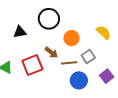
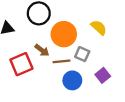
orange circle: (72, 38) -> (64, 34), size x1.5
gray square: (88, 56) -> (82, 54), turned -32

